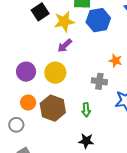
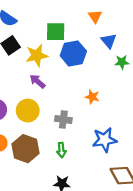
purple arrow: (65, 46) -> (37, 81), turned 84
gray cross: (99, 81) -> (63, 120), moved

